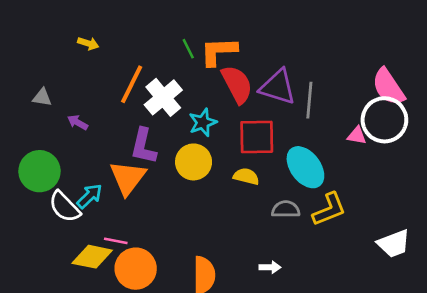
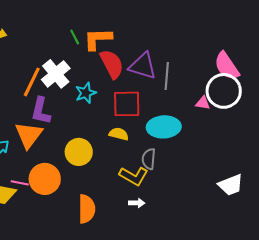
orange line: (132, 84) -> (32, 82), moved
yellow circle: (194, 162) -> (79, 152), moved
cyan ellipse: (305, 167) -> (164, 127), turned -56
gray semicircle: (286, 209) -> (149, 159), turned -85
yellow L-shape: (329, 209) -> (134, 176), moved, turned 52
orange circle: (136, 269) -> (45, 179), moved

